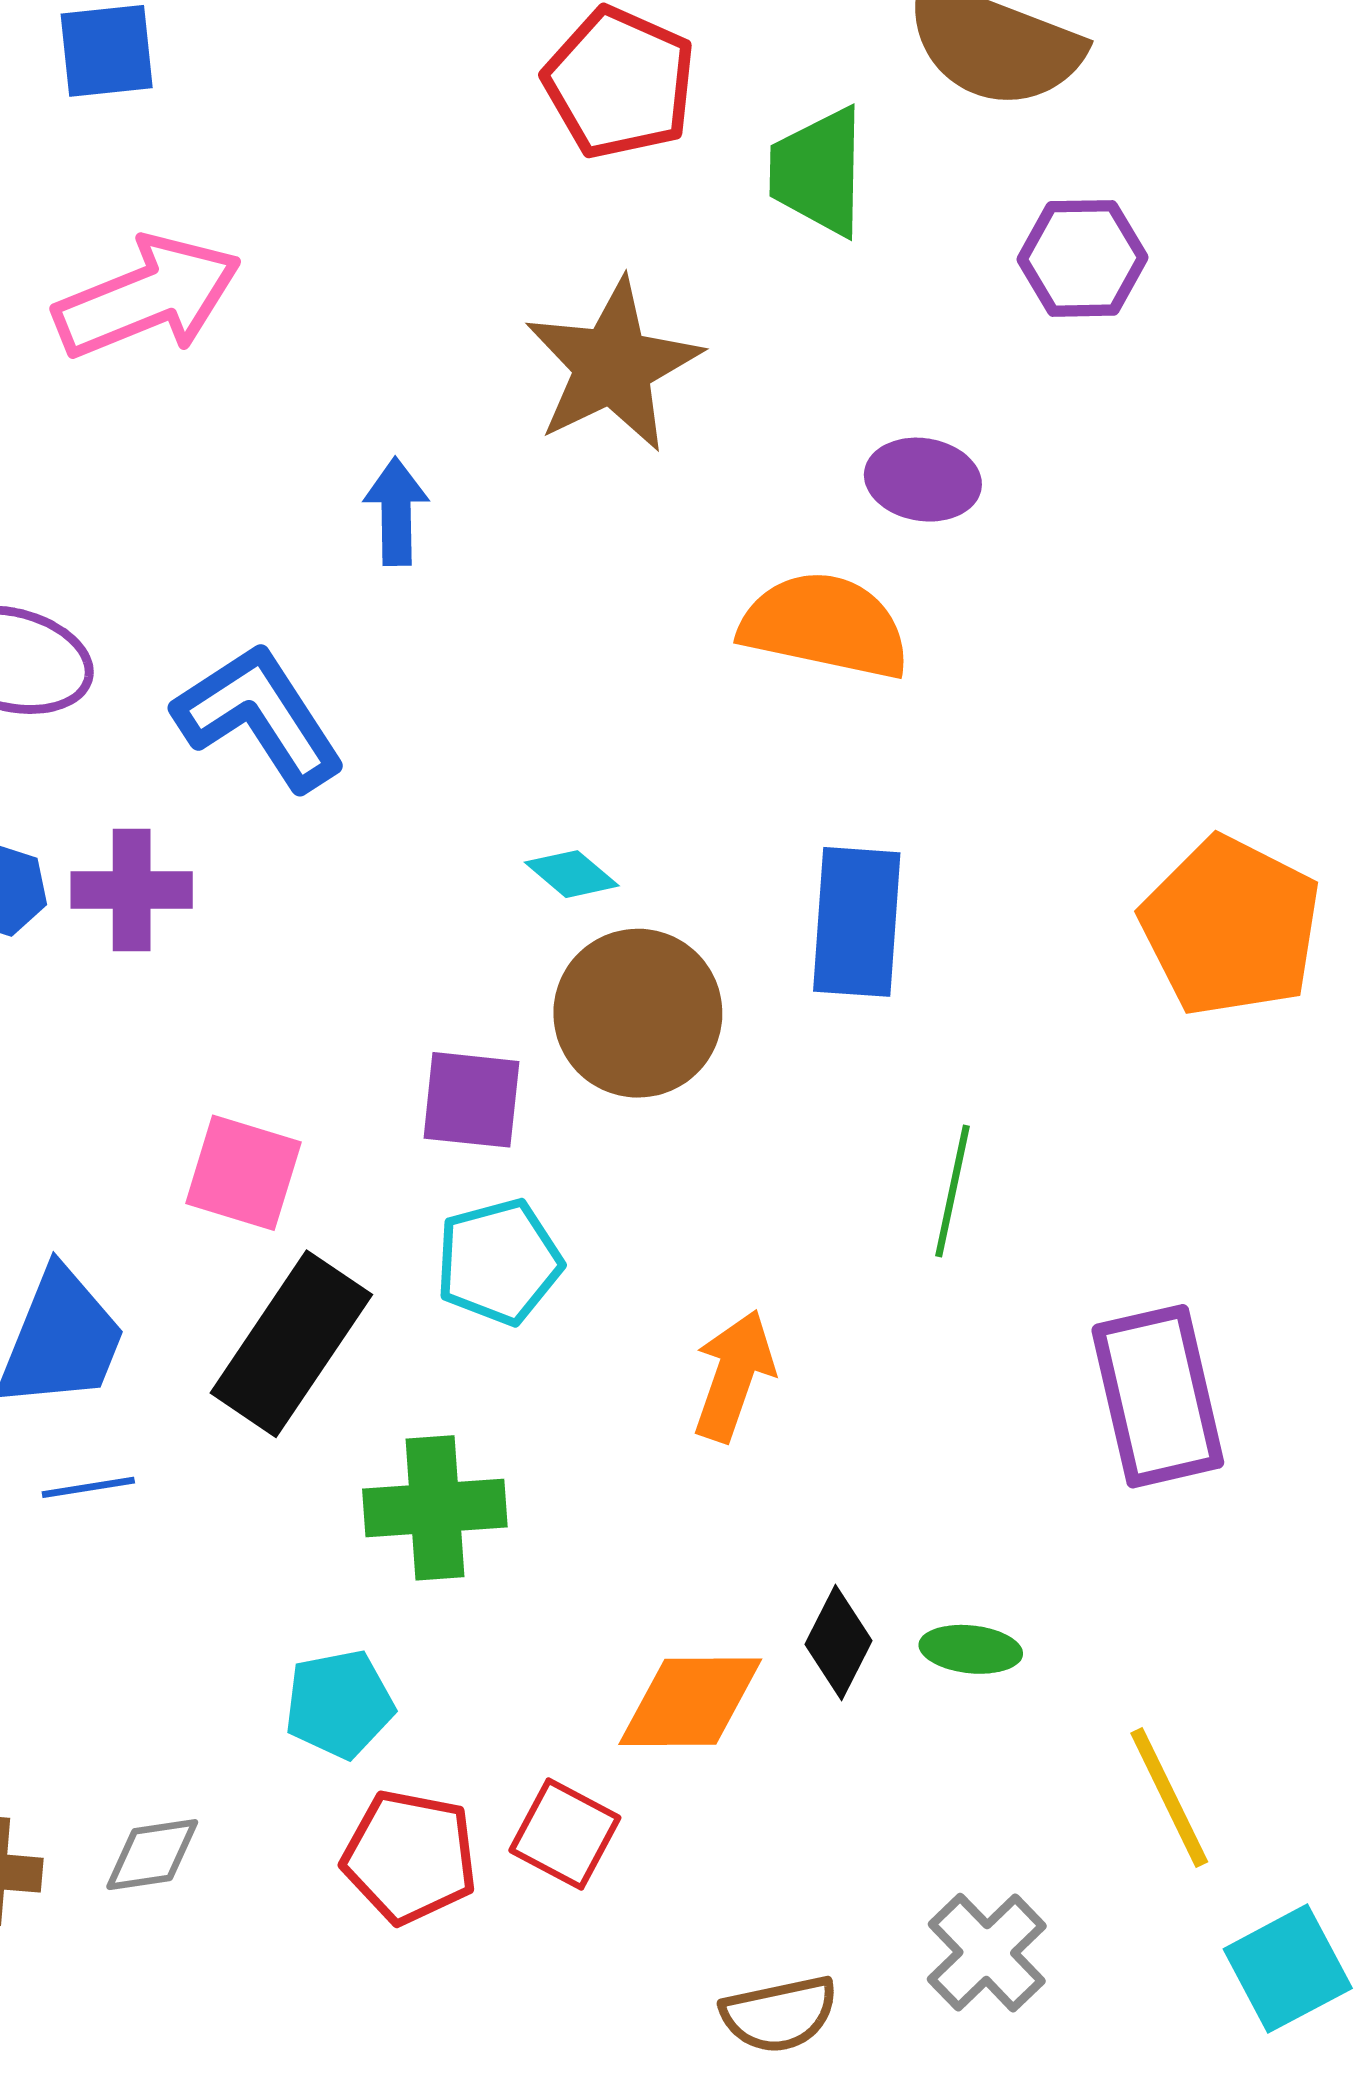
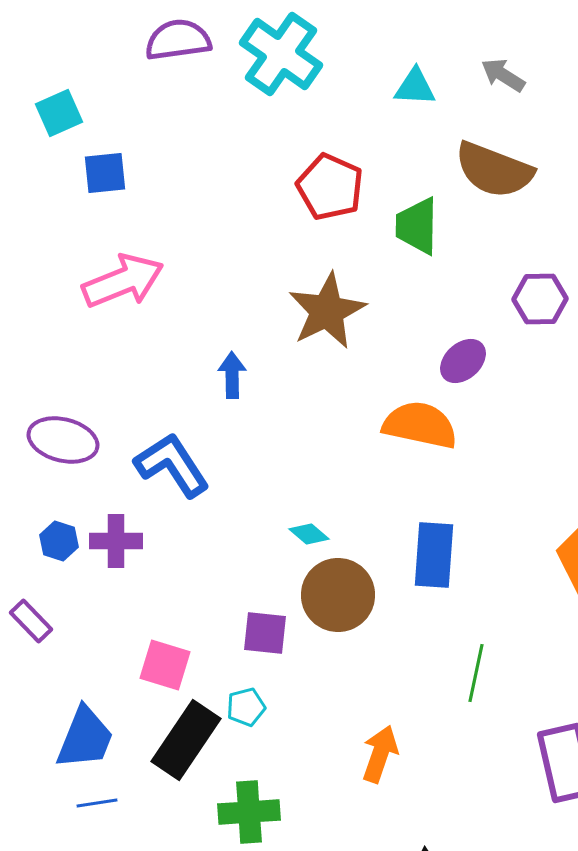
purple hexagon: (1083, 258) -> (540, 299), moved
purple ellipse: (923, 480) -> (463, 361), turned -51
cyan pentagon: (499, 1262) -> (246, 707), moved, size x0.7

